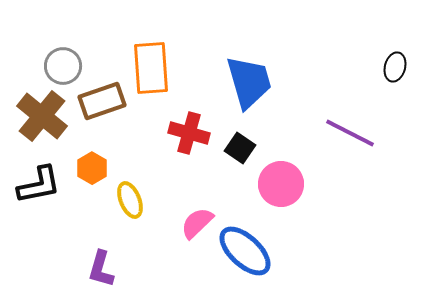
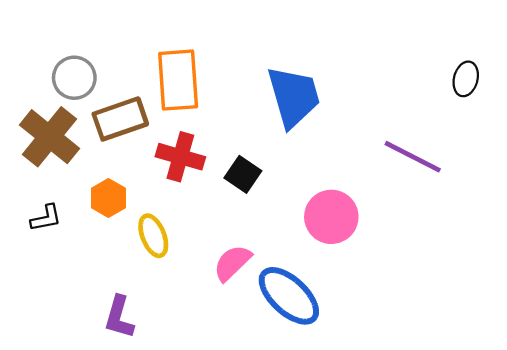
red cross: (189, 133) -> (180, 157), moved
black square: (240, 148) -> (243, 174), moved
black L-shape: (39, 185) -> (46, 218), size x0.6

